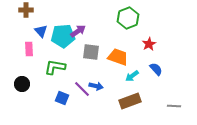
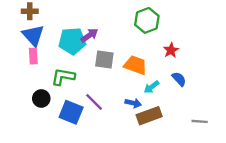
blue triangle: (41, 31) -> (33, 35), moved, size x1.5
black circle: (22, 84) -> (41, 98), moved
blue arrow: (96, 86) -> (133, 103), moved
blue square: (62, 98) -> (71, 112), size x1.5

